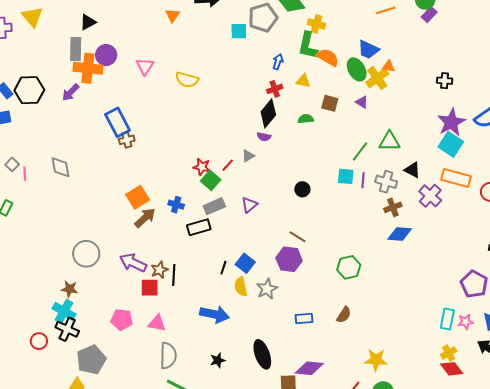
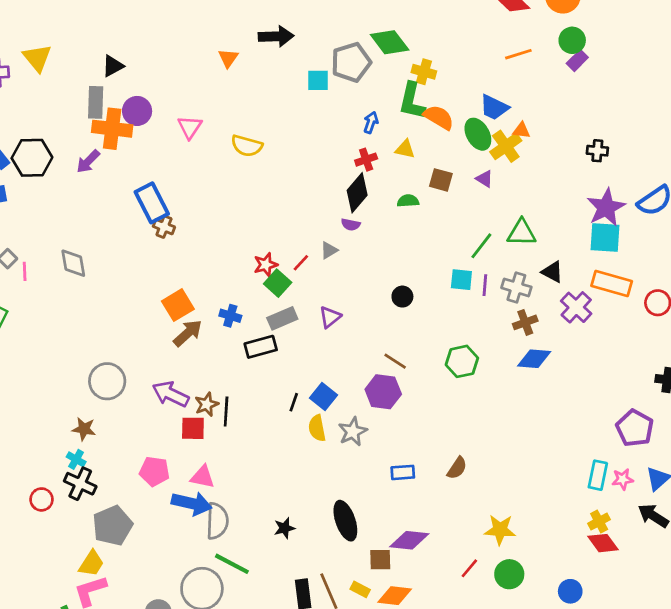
brown cross: (127, 140) -> (164, 227), turned 35
cyan square: (451, 144) -> (605, 238), turned -30
red star: (202, 167) -> (266, 265), turned -30
green hexagon: (349, 267) -> (462, 361), moved
cyan cross: (64, 311) -> (76, 459), size x0.6
blue arrow: (215, 314) -> (192, 503), moved

